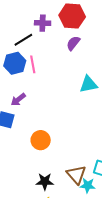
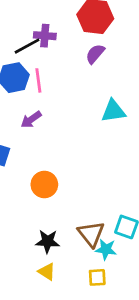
purple cross: (43, 23) -> (45, 36), moved
purple arrow: (18, 100) -> (31, 120), moved

